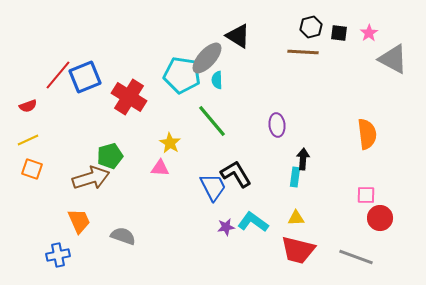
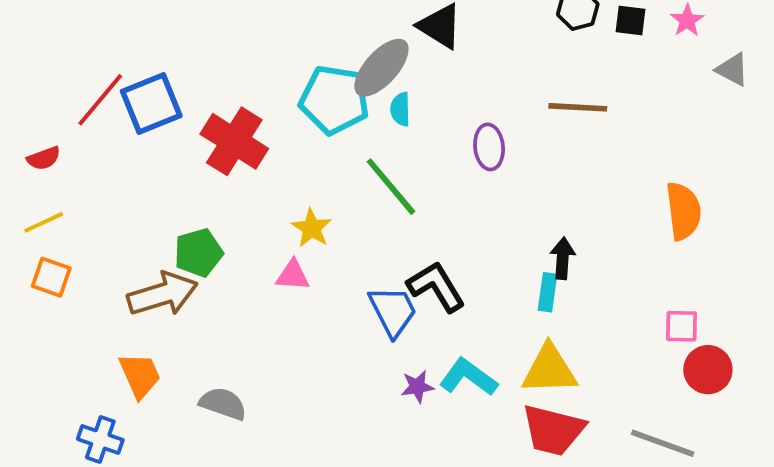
brown line: (303, 52) -> (578, 107), moved
gray triangle: (393, 59) -> (732, 70), size x0.6
purple ellipse: (277, 125) -> (489, 147), moved
yellow triangle: (296, 218) -> (549, 370), size x1.8
blue cross: (58, 255) -> (100, 439), turned 30

